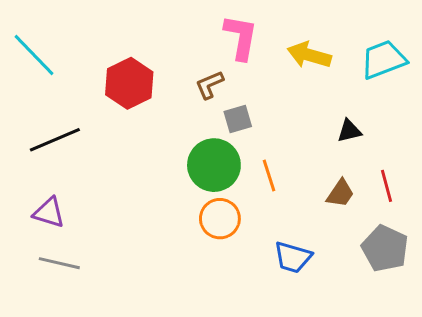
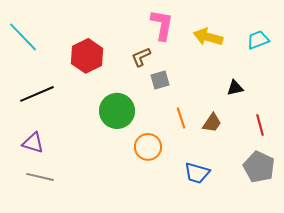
cyan trapezoid: (384, 59) -> (258, 40), size x0.7
green circle: (214, 165) -> (117, 111), moved
brown trapezoid: (340, 193) -> (212, 123), moved

